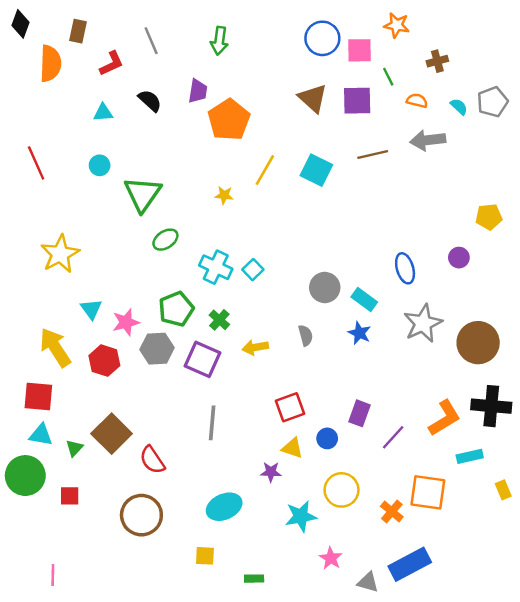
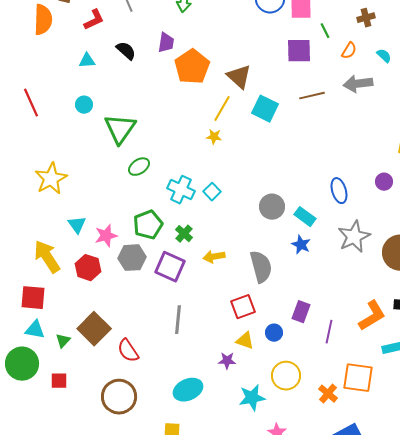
brown triangle: (313, 98) -> (239, 77), moved
orange semicircle: (417, 101) -> (349, 51), turned 108
yellow star: (224, 195) -> (214, 137), moved
gray semicircle: (306, 335) -> (261, 267), moved, size x1.8
purple line: (393, 437) -> (329, 332), turned -30

